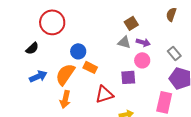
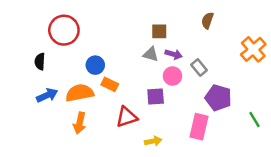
brown square: (131, 23) -> (159, 31), turned 32
black semicircle: (32, 48) -> (40, 62), turned 136
gray rectangle: (174, 53) -> (199, 68), moved
orange semicircle: (65, 74) -> (80, 93), turned 45

